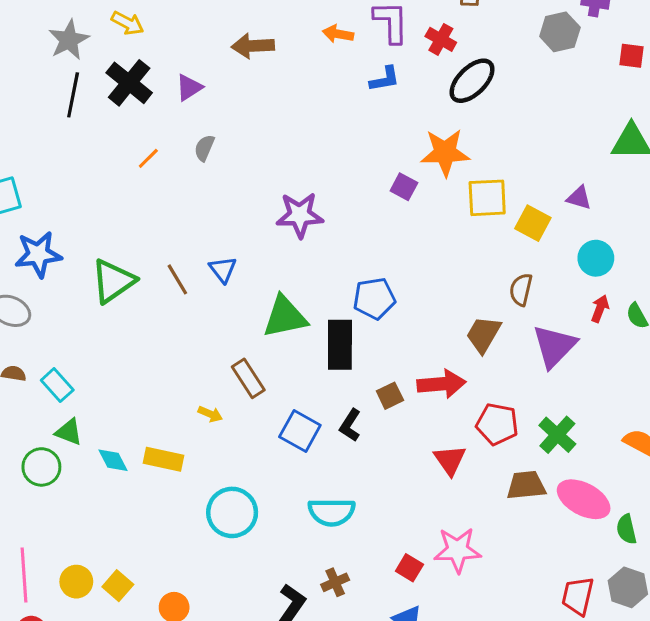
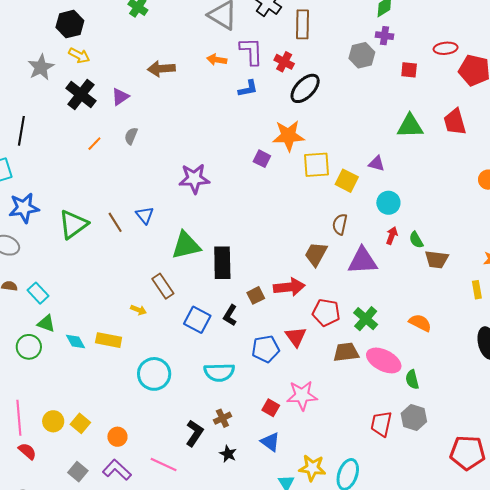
black line: (73, 95) -> (21, 131), moved
blue pentagon: (374, 299) -> (266, 349), moved
purple triangle: (554, 346) -> (363, 261), turned 44

